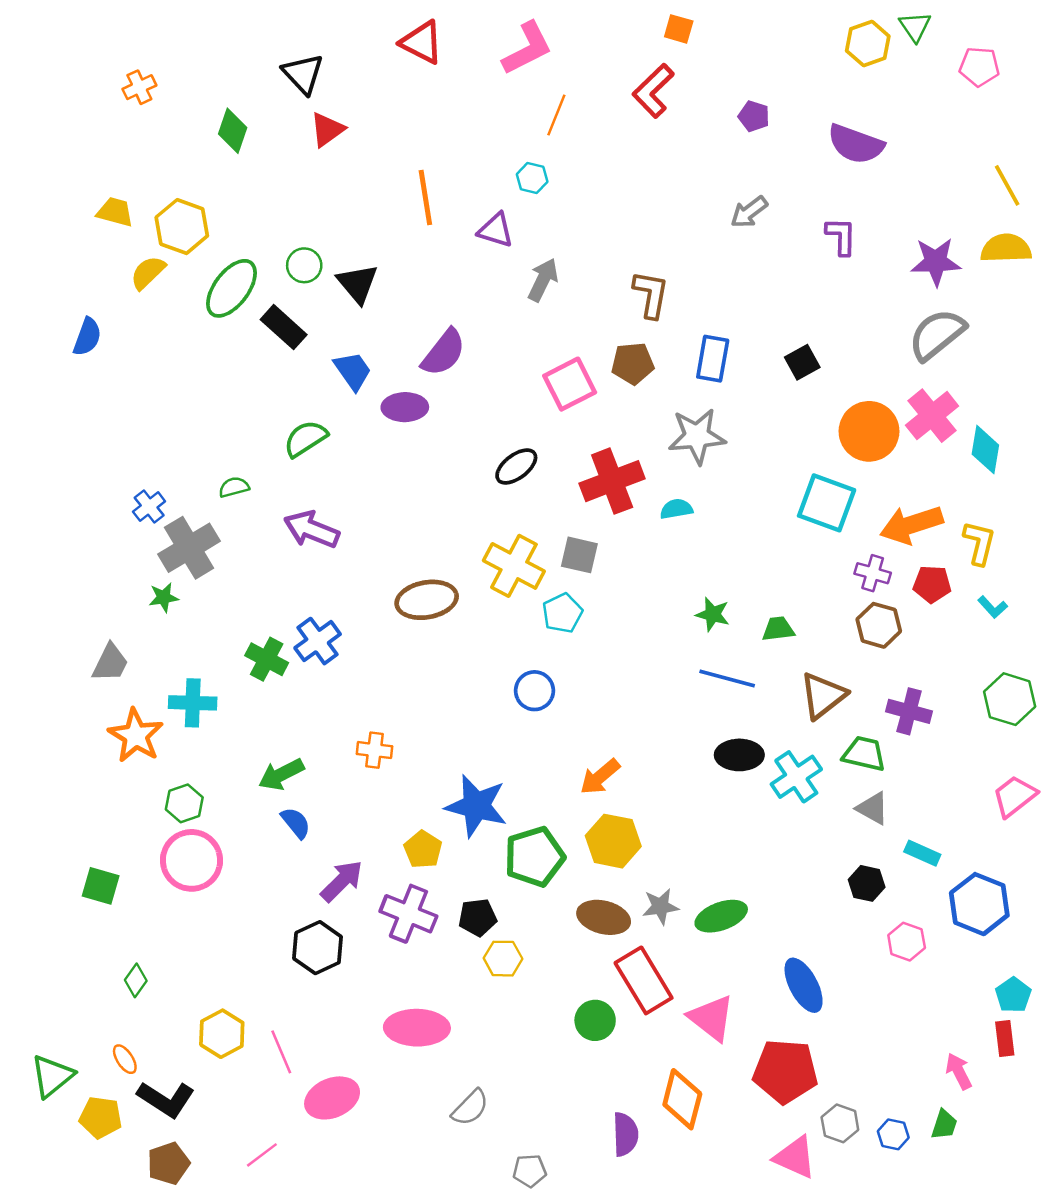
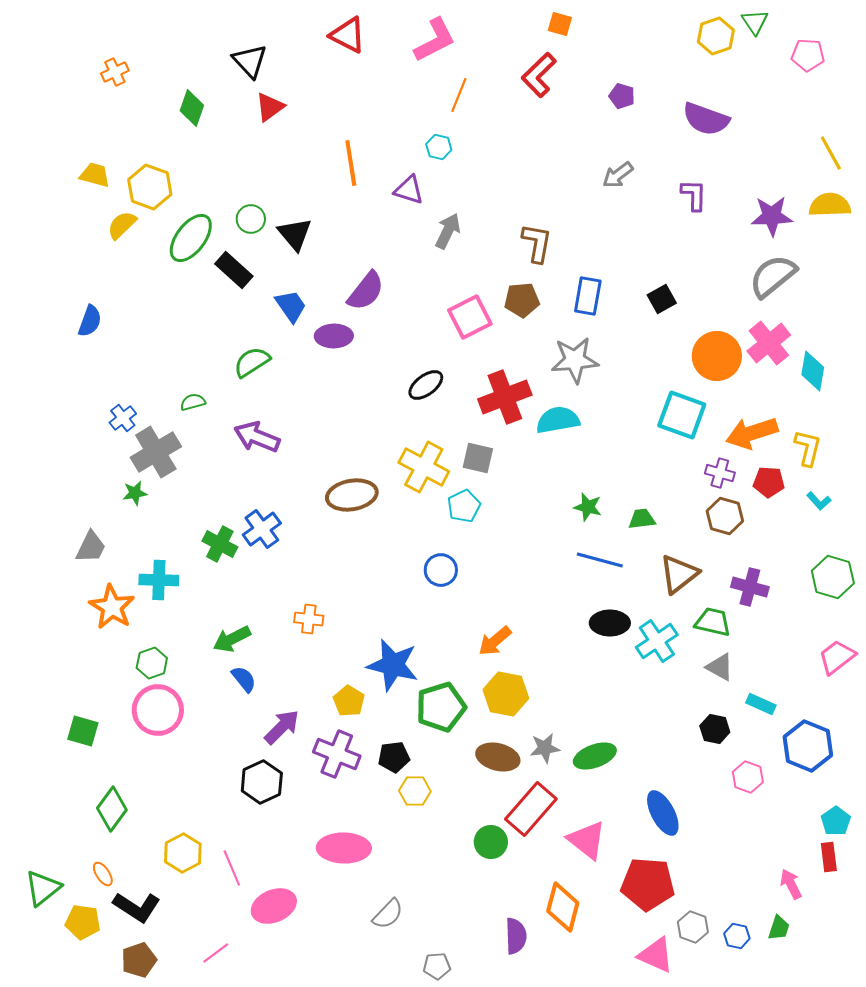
blue semicircle: (87, 337) -> (90, 321), moved
cyan semicircle: (676, 509) -> (558, 420), size x1.6
green diamond: (136, 980) -> (112, 809), size x1.6
red rectangle: (644, 980) -> (531, 809), turned 72

